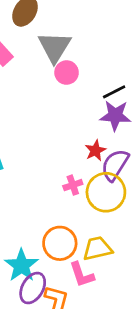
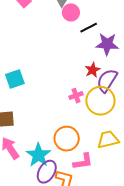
black line: (114, 92) -> (89, 28), moved
yellow trapezoid: (97, 249) -> (108, 140), moved
pink L-shape: (82, 275) -> (83, 162), turned -80

